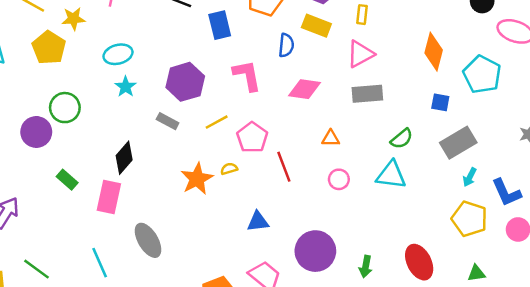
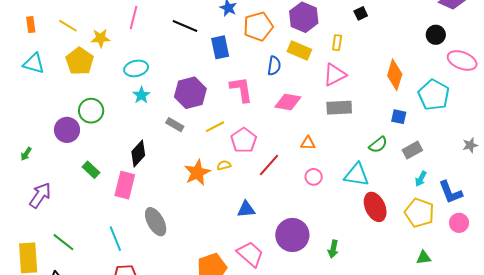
green semicircle: (402, 139) -> (378, 145), moved
gray rectangle: (458, 143) -> (412, 150), size x0.7
red line: (284, 167) -> (269, 165), turned 60
red ellipse: (419, 262) -> (375, 207), moved

